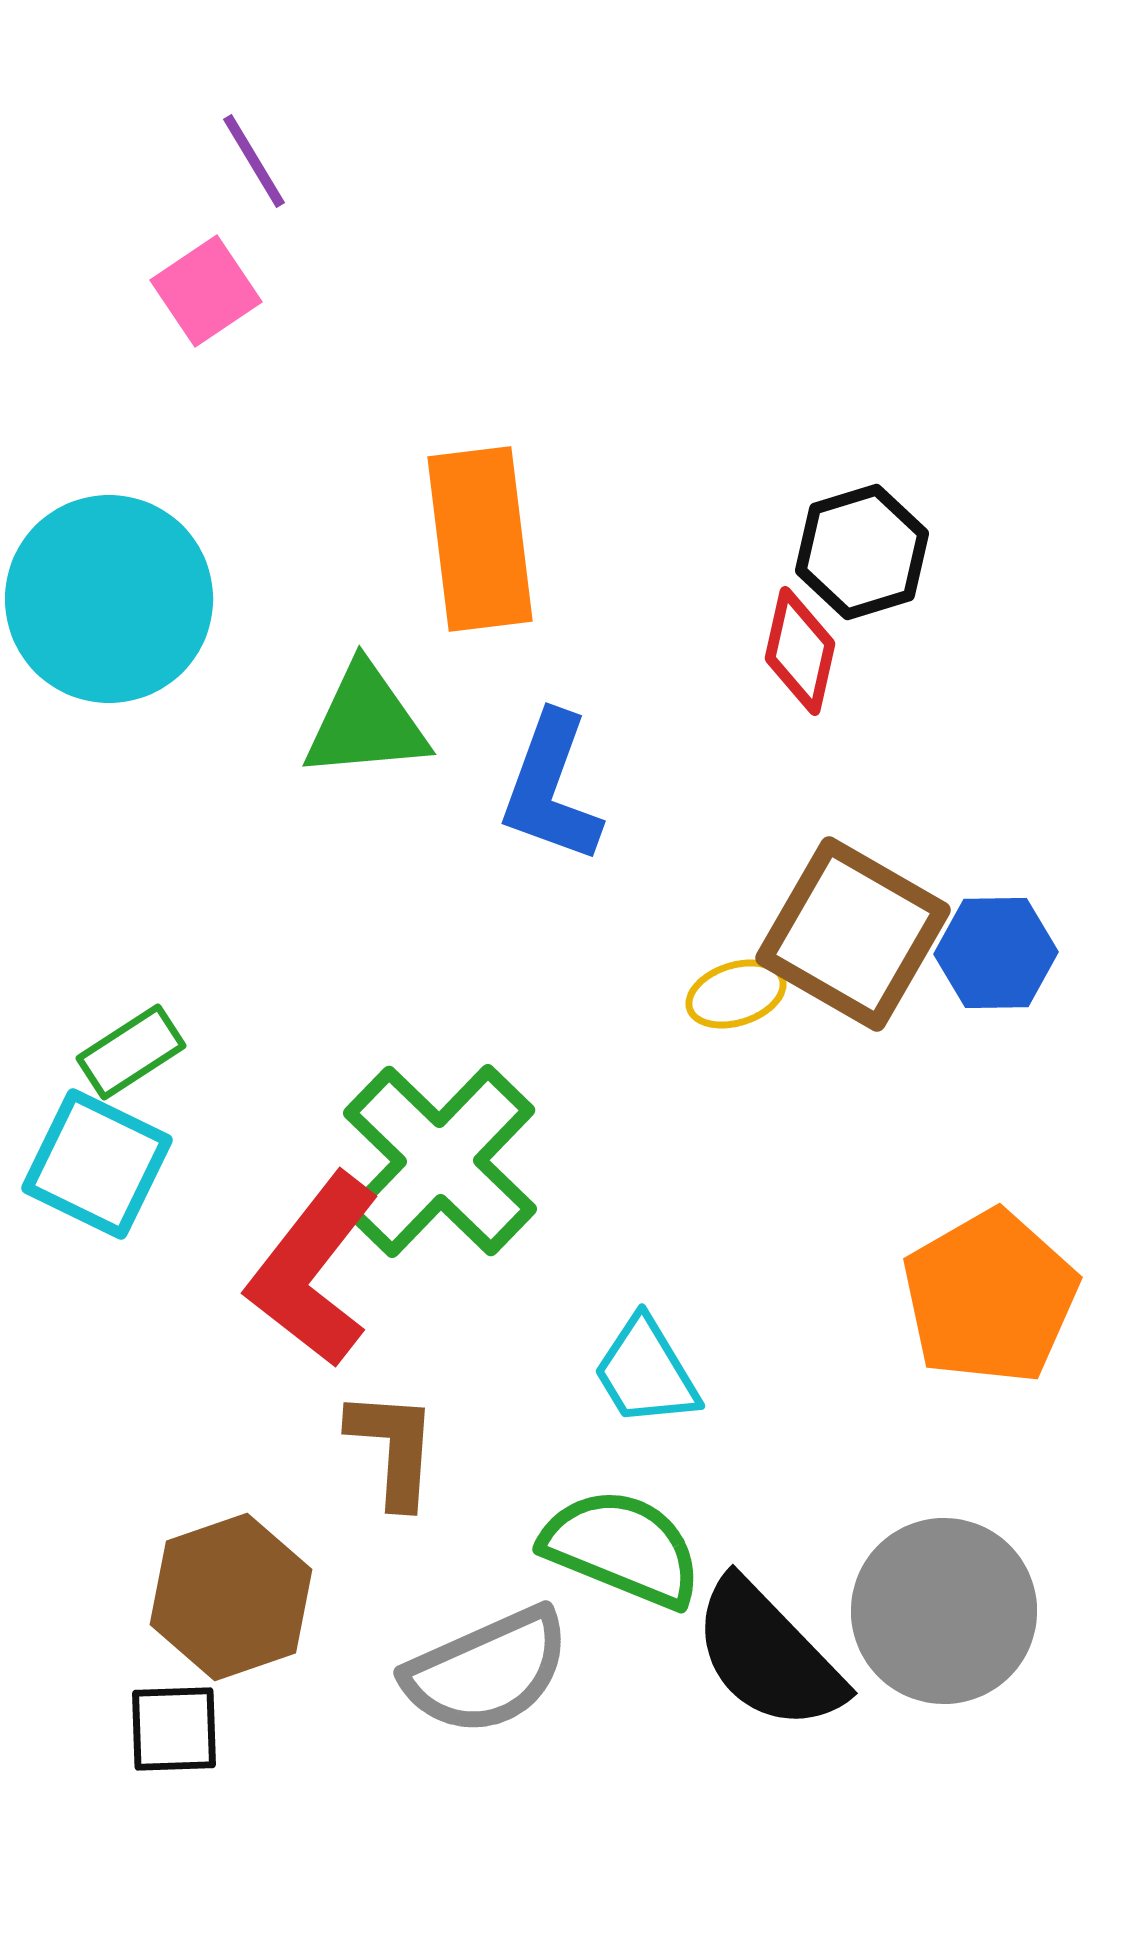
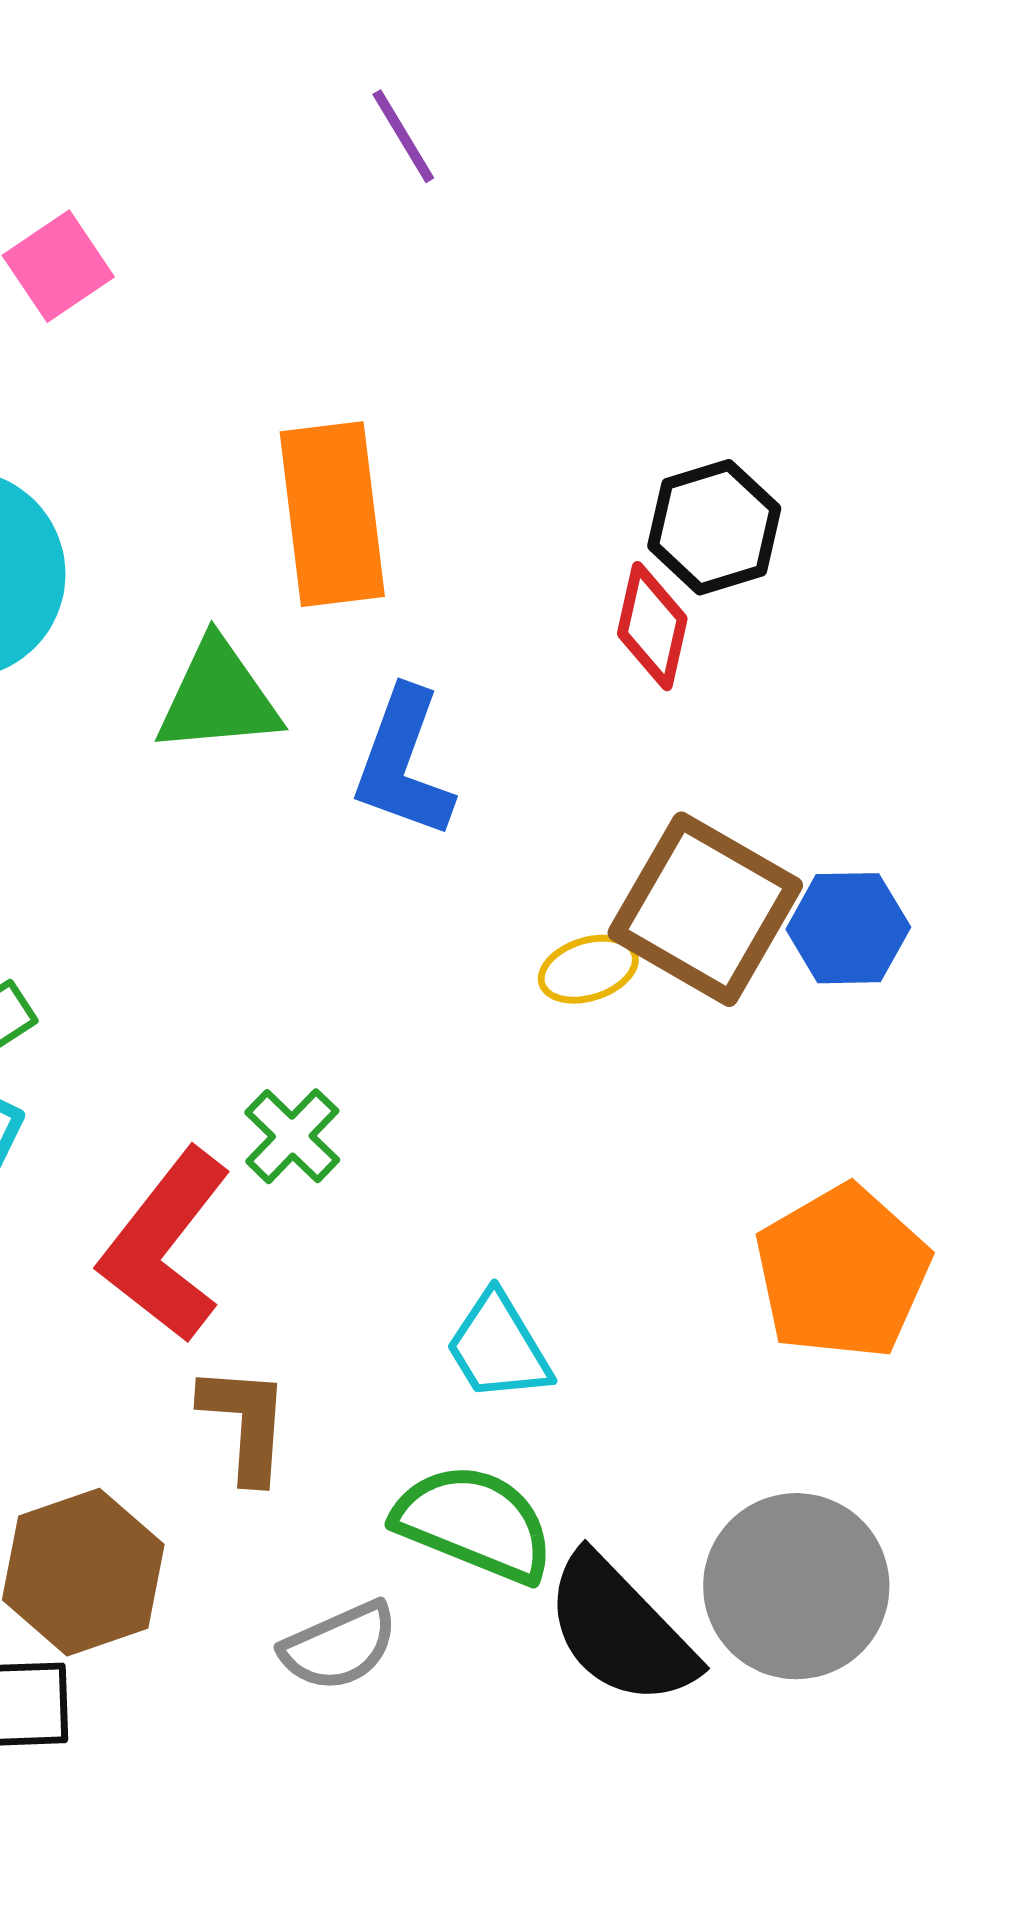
purple line: (254, 161) -> (403, 136), moved
green cross: (440, 1161) -> (292, 1136), size x0.5
gray semicircle: (487, 1671) -> (339, 1646), size x0.7

